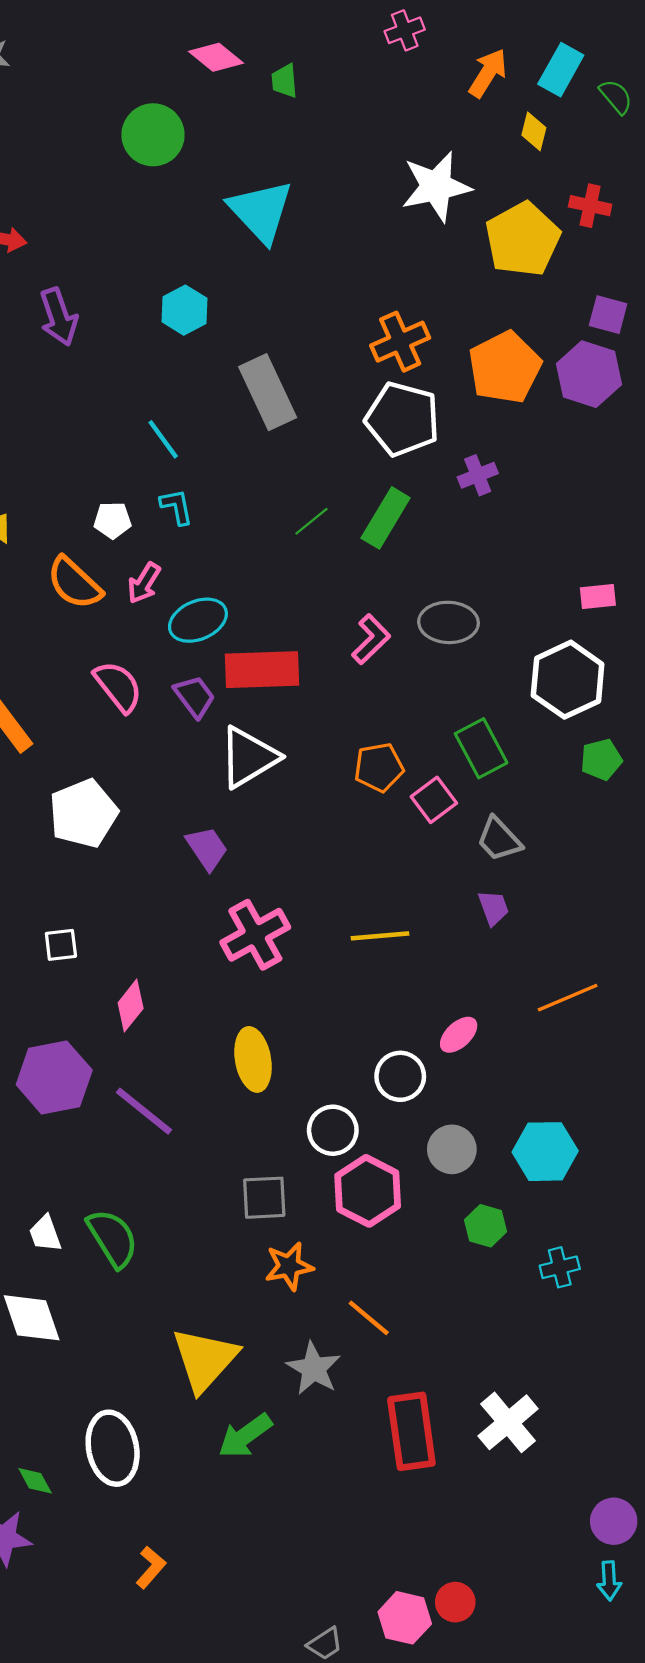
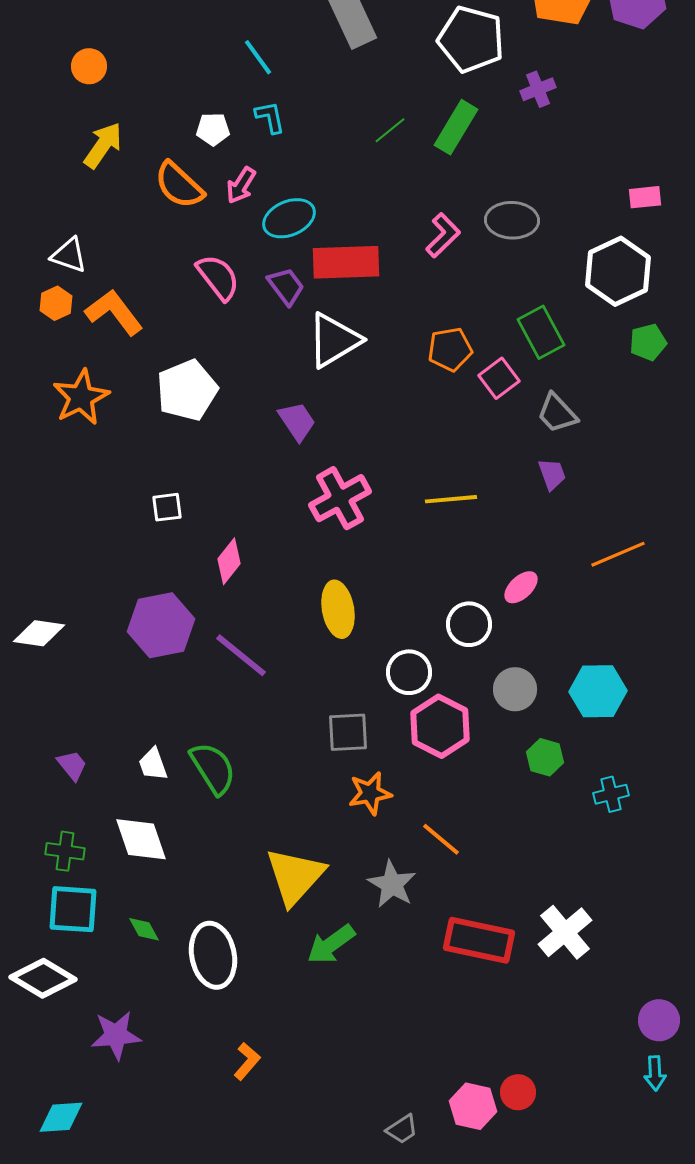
red rectangle: (411, 1431) -> (479, 940), turned -70
green diamond: (35, 1481) -> (144, 929), moved

